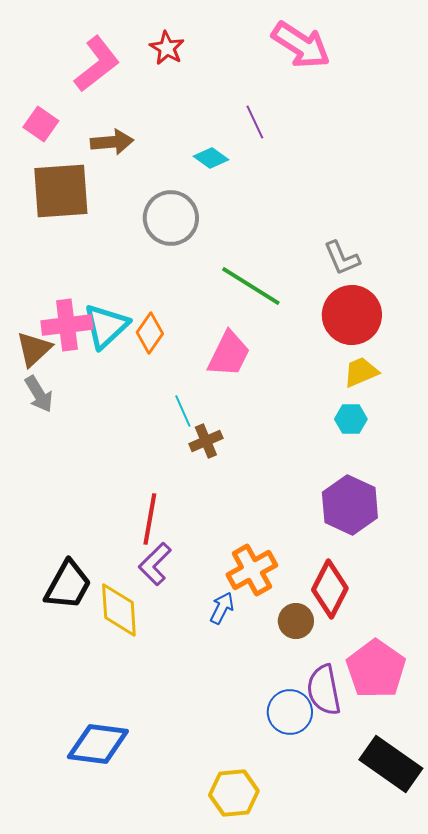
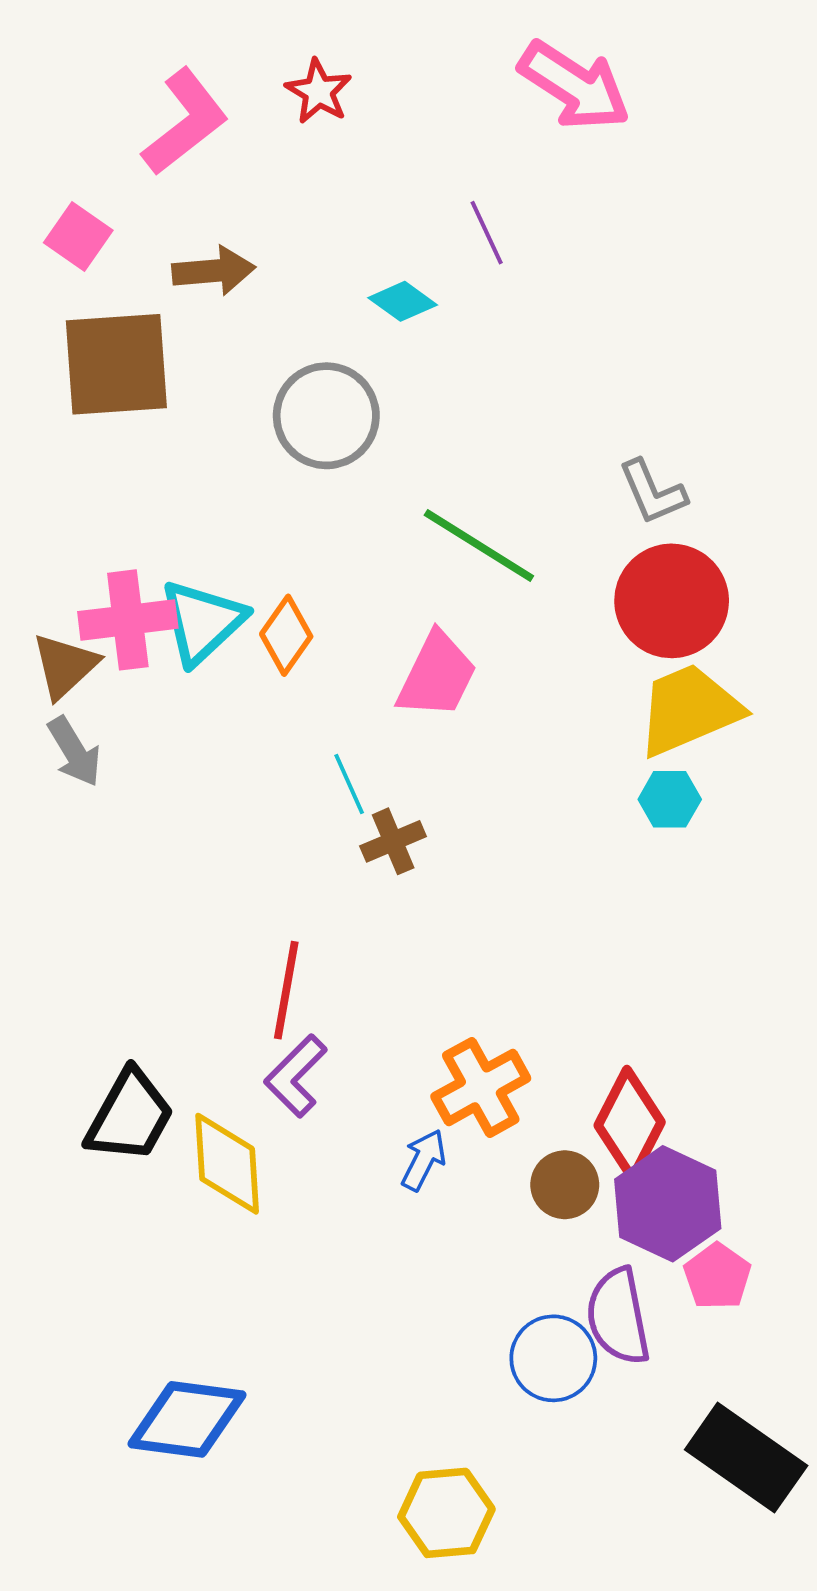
yellow trapezoid: (361, 372) -> (689, 710), size x1.6
purple hexagon: (350, 505) -> (668, 1204), moved
pink pentagon: (376, 669) -> (717, 1276), size x0.6

